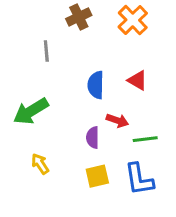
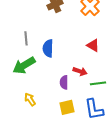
gray line: (46, 51) -> (26, 38), moved
blue semicircle: (96, 85) -> (48, 48), moved

